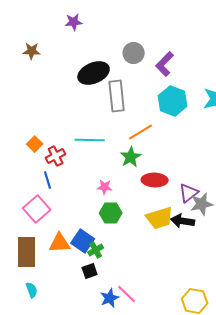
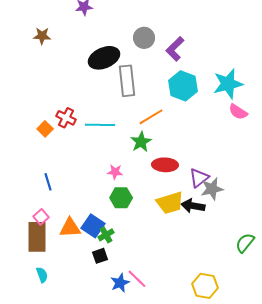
red cross: (56, 156) -> (66, 118), moved, turned -36
blue line: (48, 180) -> (48, 182), moved
pink square: (37, 209) -> (41, 217), moved, size x0.6

